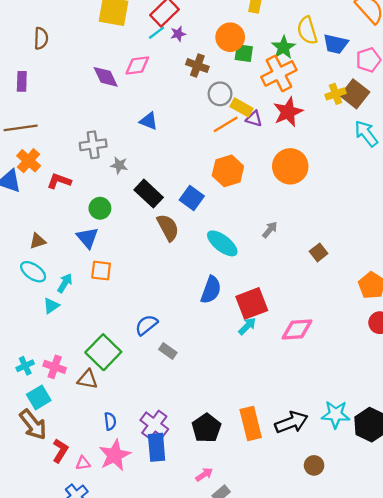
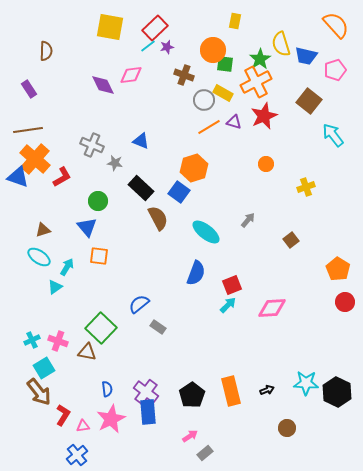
purple rectangle: (22, 81) -> (29, 89), turned -36
yellow cross: (336, 94) -> (306, 187), moved
brown square: (355, 94) -> (309, 101), moved
yellow rectangle: (242, 107) -> (223, 93), moved
blue triangle: (149, 121) -> (141, 141), moved
gray cross: (93, 145) -> (92, 145), turned 30
orange cross: (29, 161) -> (35, 159), size x1.4
orange circle: (290, 166) -> (266, 164), size x0.5
orange hexagon: (228, 171) -> (194, 168), moved
red L-shape: (59, 181) -> (62, 177), turned 130
red square: (252, 303) -> (232, 285), size x0.7
black arrow: (291, 422) -> (267, 390), size x0.5

